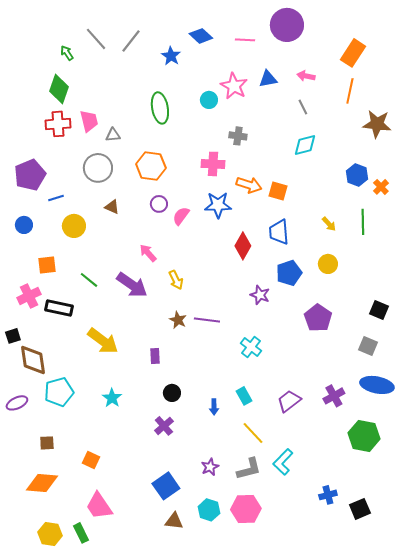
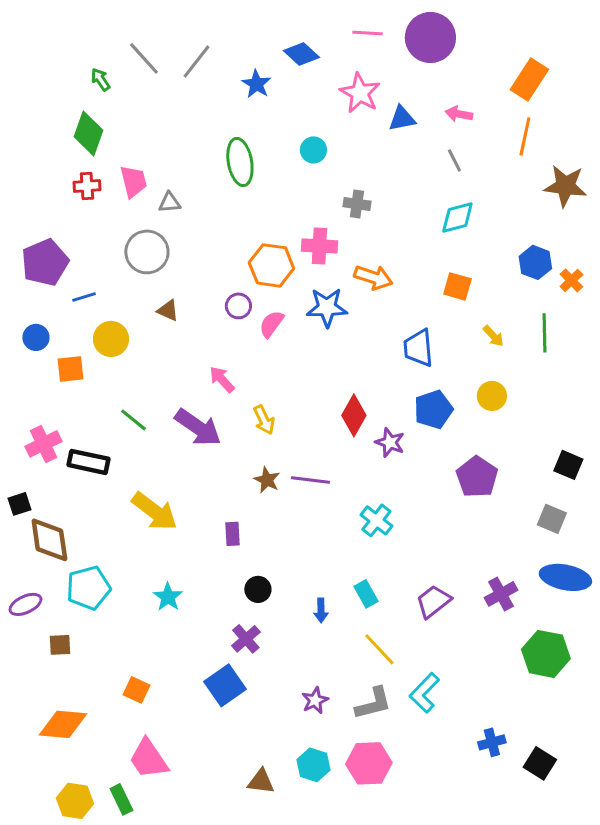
pink line: (245, 40) -> (367, 33), moved
pink star: (234, 86) -> (360, 93), moved
red cross: (58, 124) -> (87, 186), size x0.7
orange hexagon: (151, 166) -> (271, 265), moved
orange square: (278, 191) -> (457, 286), moved
red diamond: (243, 246) -> (354, 415), moved
orange square: (47, 265) -> (70, 369), moved
brown square: (47, 443) -> (60, 645), moved
blue square: (166, 486) -> (225, 685), moved
black square: (360, 509) -> (540, 763), turned -35

